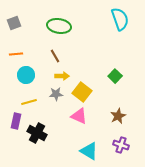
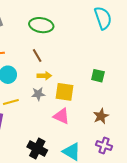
green square: (115, 76) -> (98, 76), turned -32
yellow square: (82, 92) -> (65, 92), turned -30
black cross: (37, 133) -> (37, 149), moved

